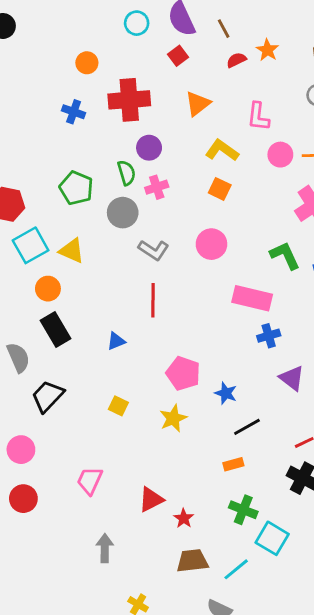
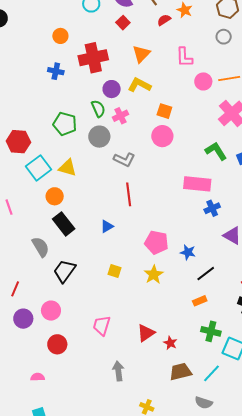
yellow L-shape: (222, 150) -> (139, 85), moved
pink circle: (211, 244) -> (162, 136), moved

